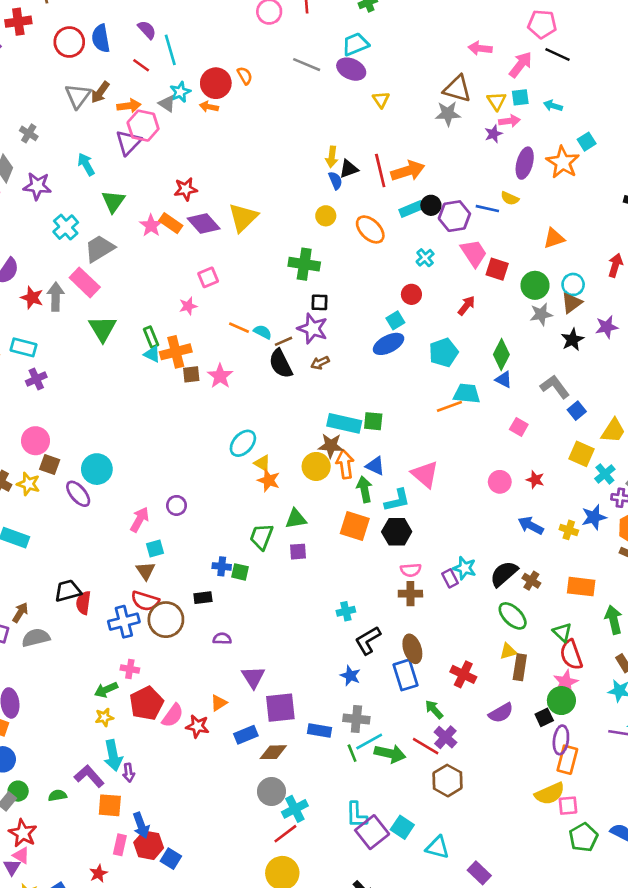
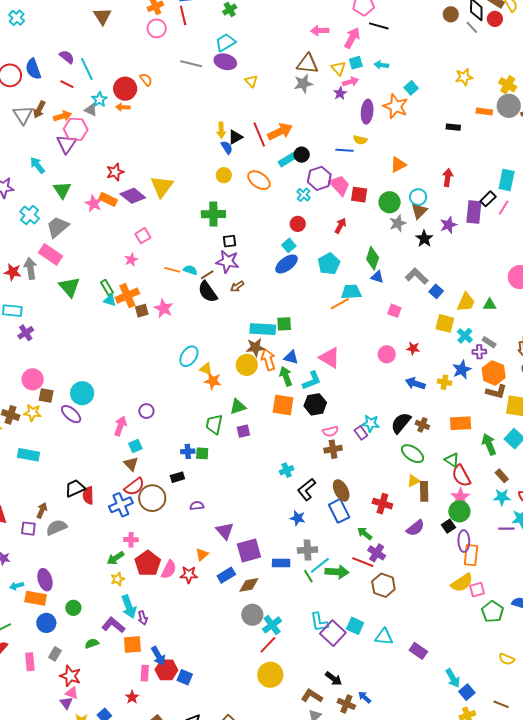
purple hexagon: (454, 216) -> (319, 178), moved
red semicircle: (145, 601) -> (134, 487), turned -45
green circle: (18, 791) -> (73, 608), moved

